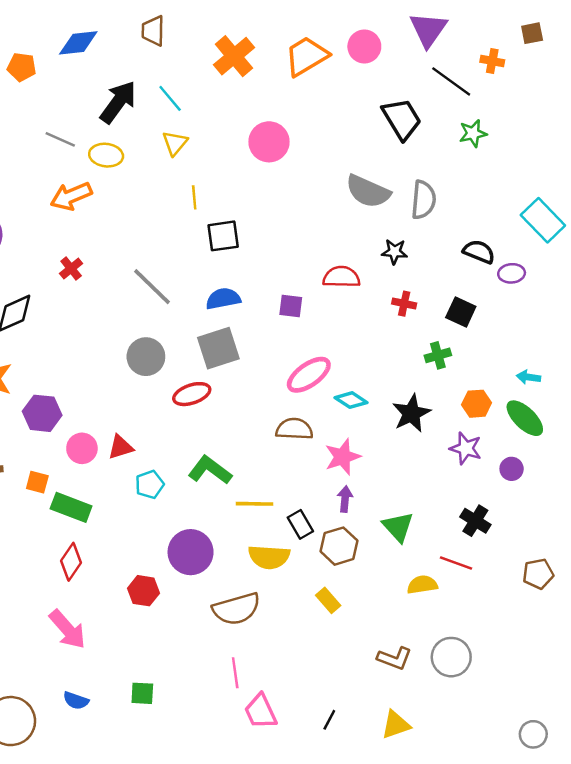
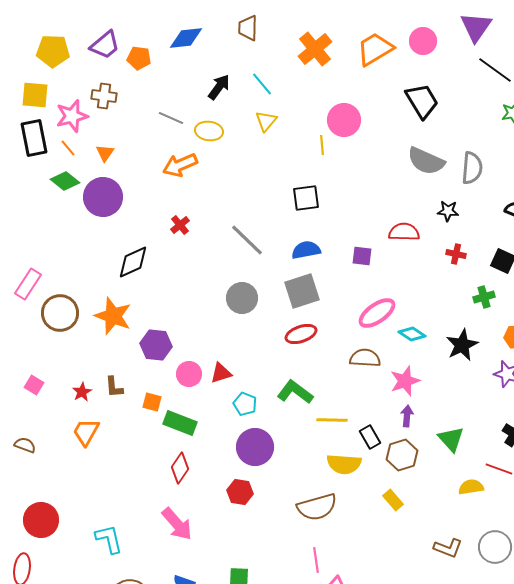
black arrow: (118, 102) -> (219, 87), size x0.7
black trapezoid: (402, 119) -> (422, 101), moved
yellow line: (194, 197) -> (322, 145), moved
red ellipse: (192, 394) -> (301, 334), moved
cyan pentagon: (150, 485) -> (245, 404), turned -30
purple circle: (191, 552) -> (255, 447), moved

